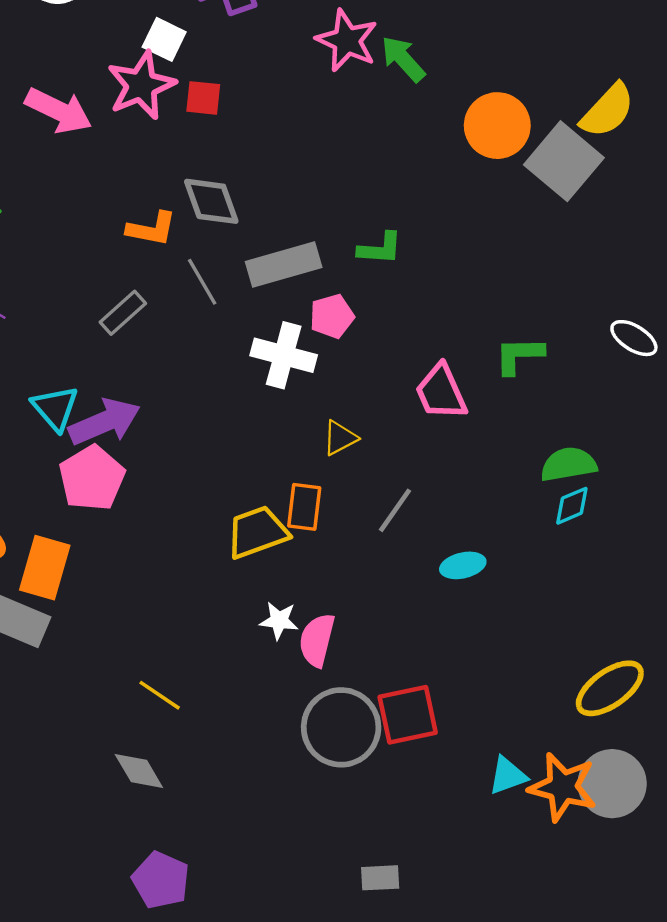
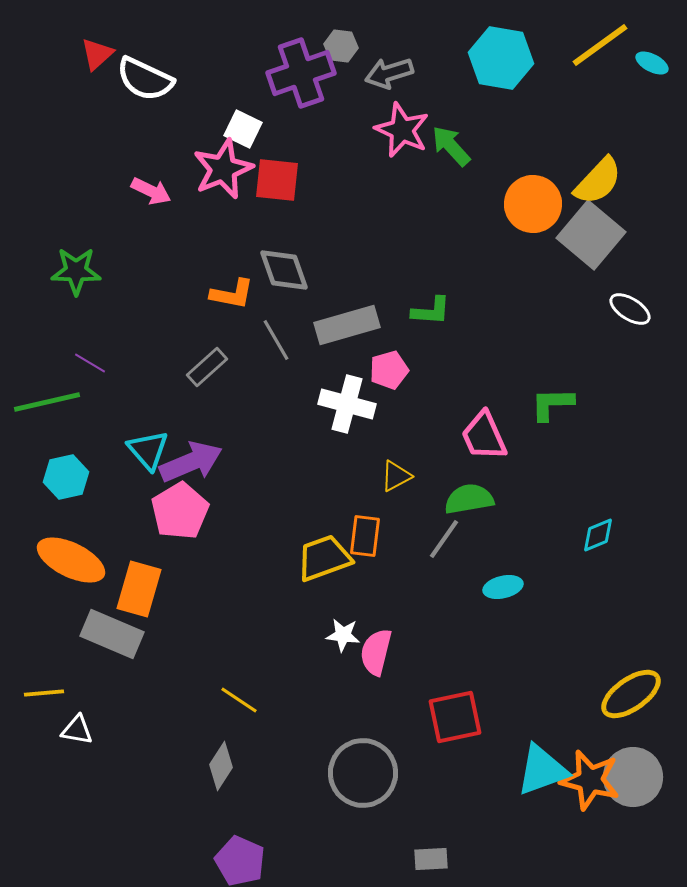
red square: (203, 98) -> (277, 180), size x1.4
pink arrow: (59, 111) -> (151, 191), size x0.7
yellow semicircle: (608, 111) -> (598, 181), moved
white ellipse: (634, 338) -> (630, 309), moved
green semicircle: (568, 464) -> (469, 499), moved
gray circle: (341, 727) -> (363, 773), moved
gray diamond: (139, 771) -> (221, 766), turned 63
cyan triangle: (508, 776) -> (542, 770), size x1.5

